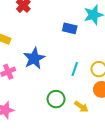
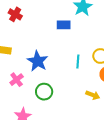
green circle: (56, 99) -> (44, 92), moved

